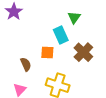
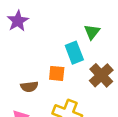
brown semicircle: (26, 64) -> (29, 87), turned 104

